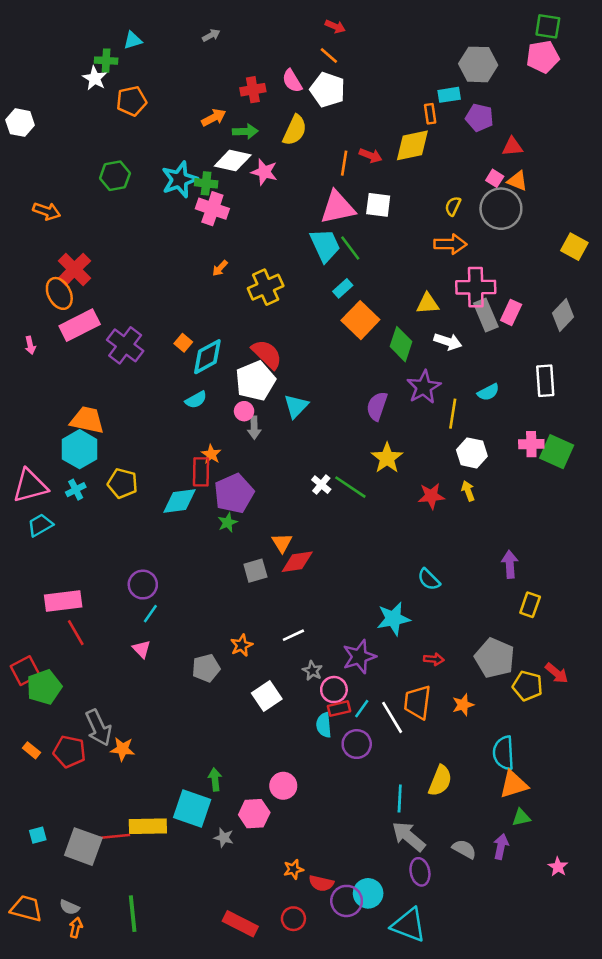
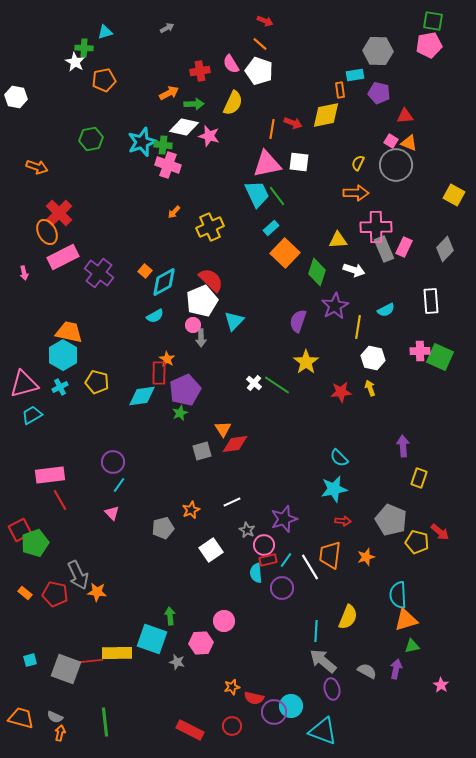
cyan star: (393, 619) -> (334, 489), moved

